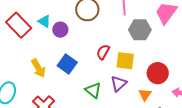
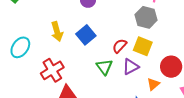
gray hexagon: (140, 30) -> (146, 17), moved
red semicircle: (103, 52) -> (120, 46), moved

